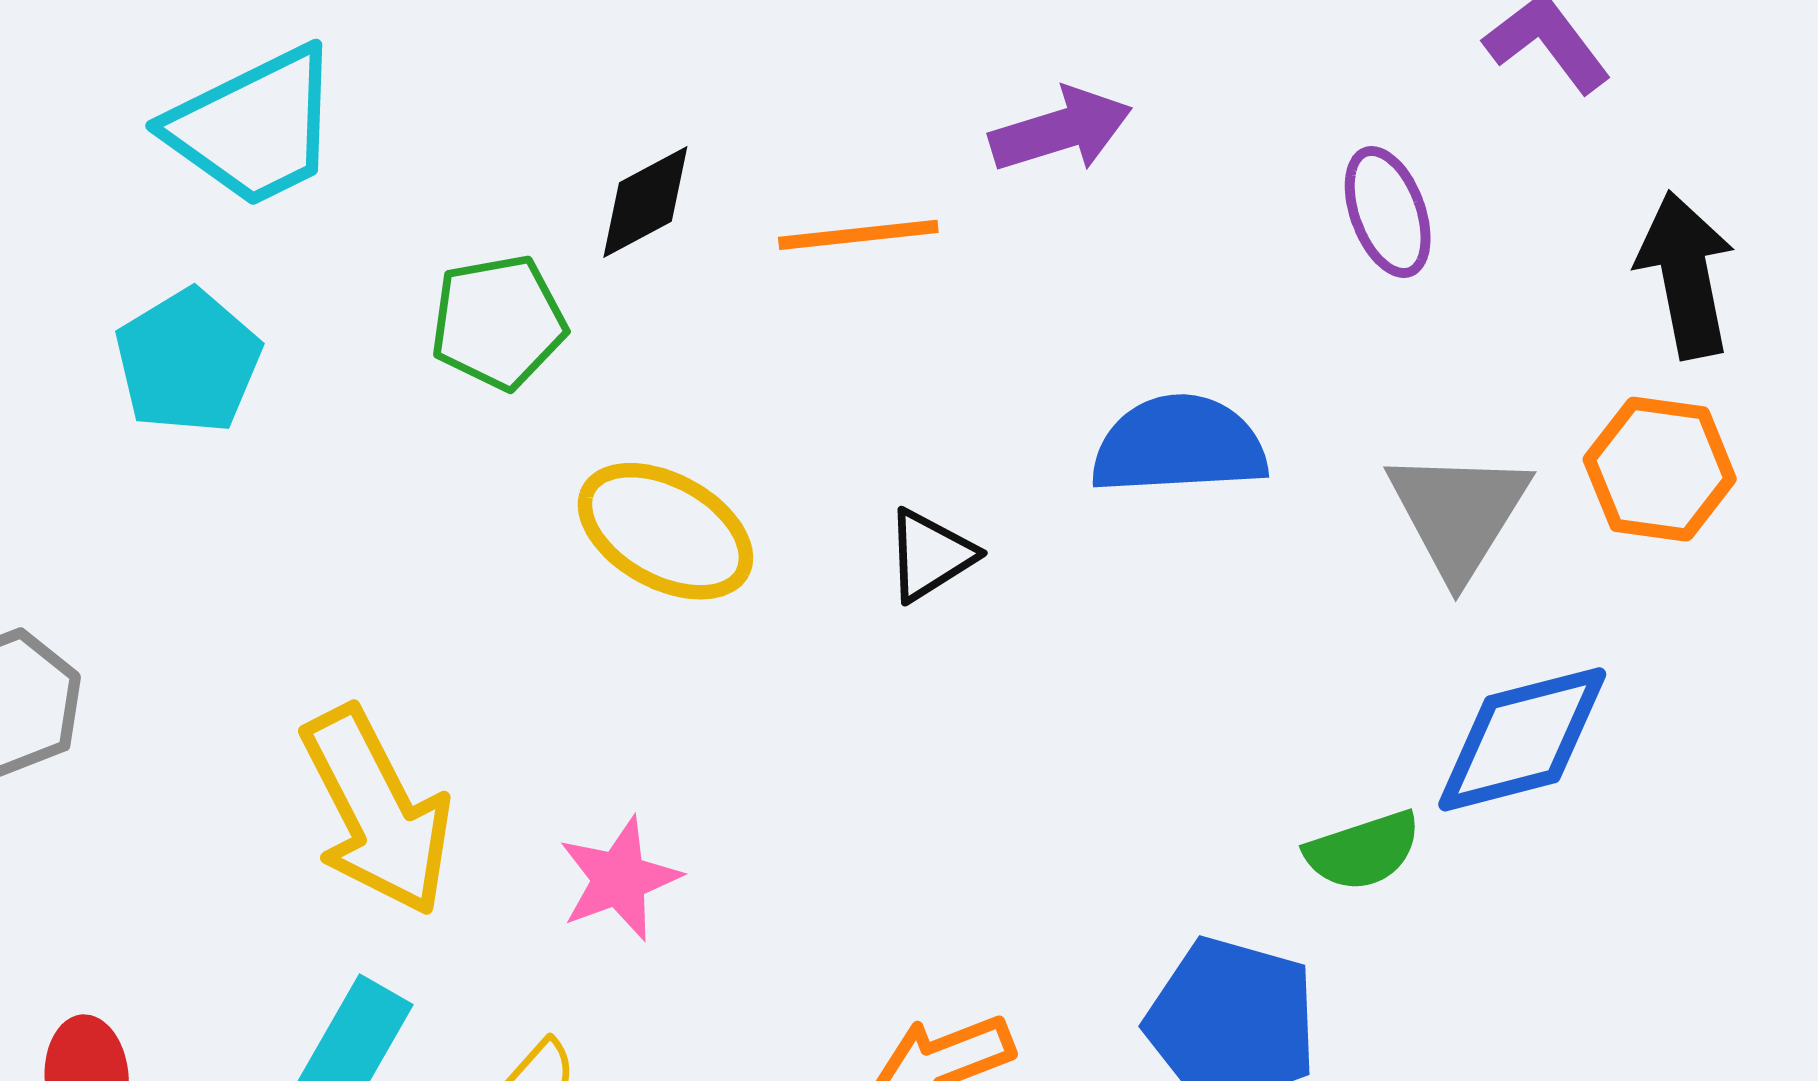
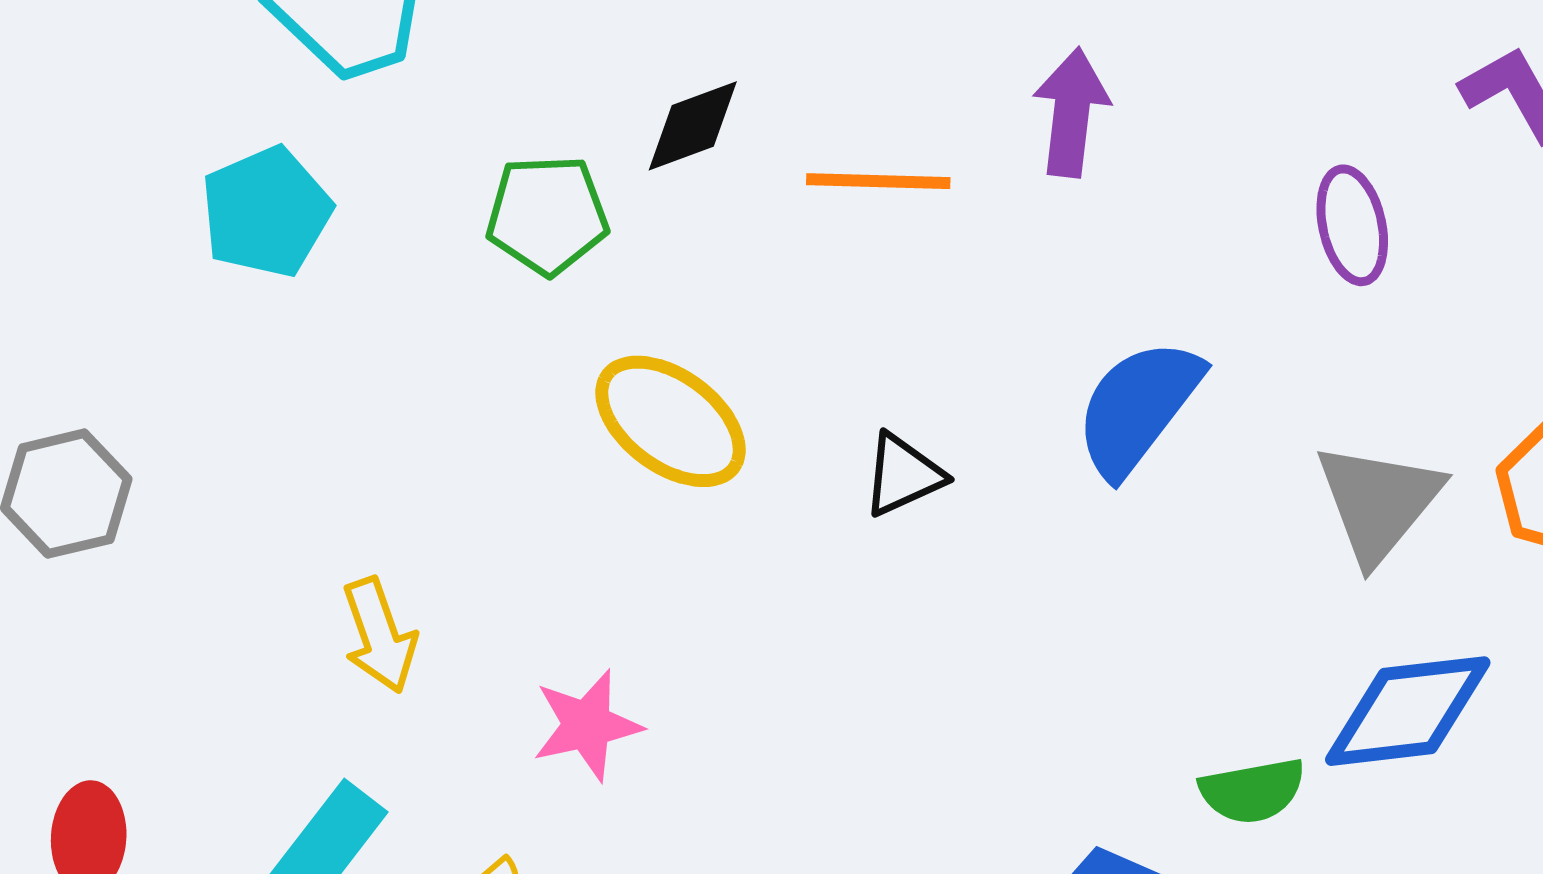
purple arrow: (1061, 130) -> (1071, 112), turned -74
blue semicircle: (1179, 445) -> (1138, 407), turned -57
yellow arrow: (377, 811) -> (379, 635), size x0.6

